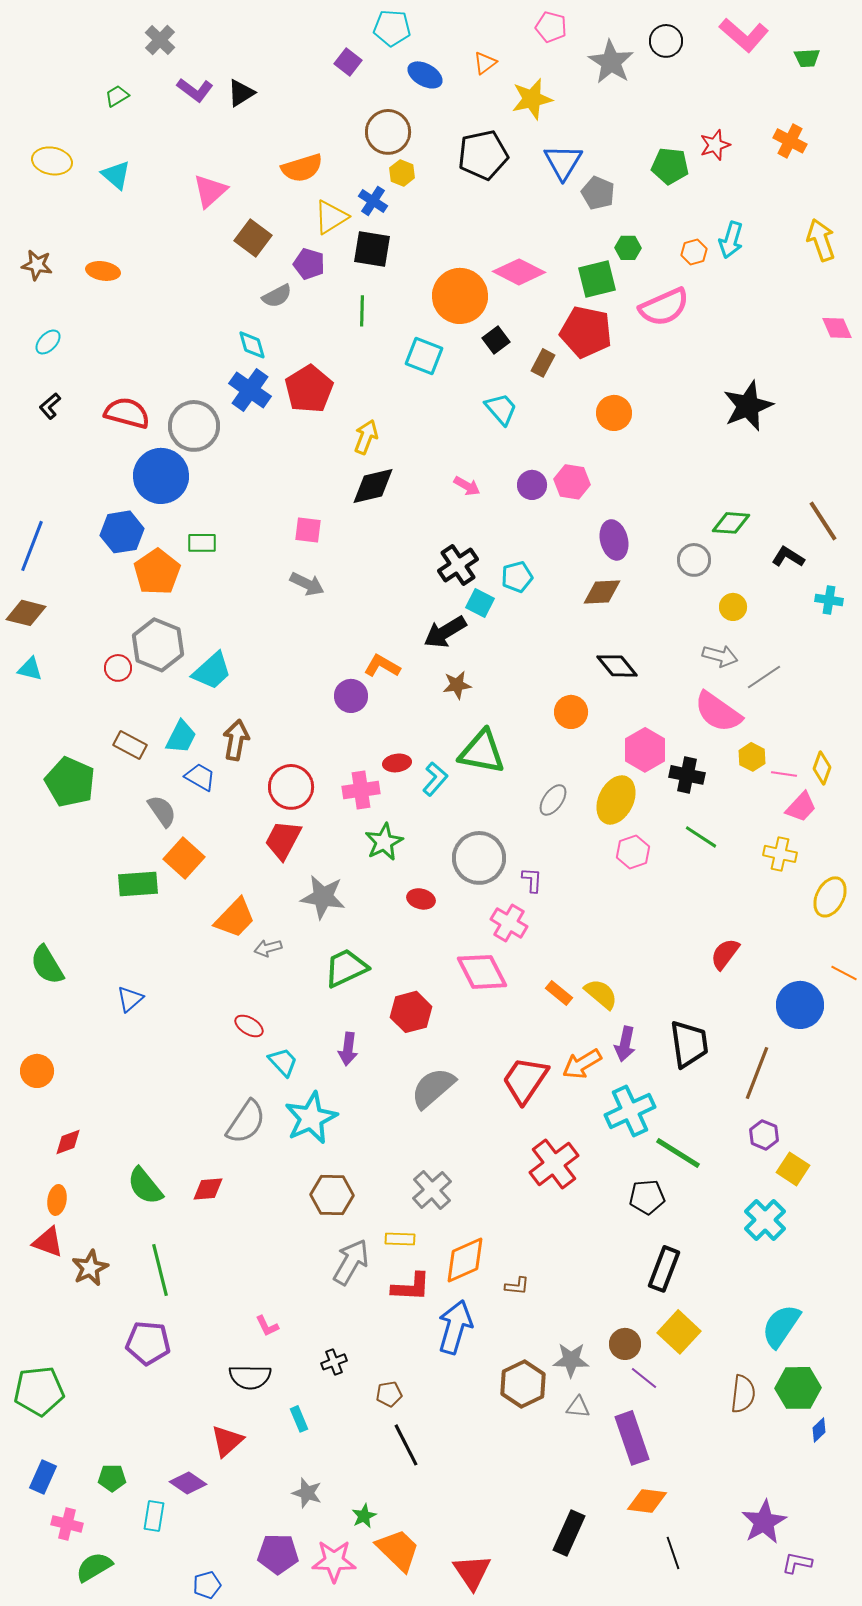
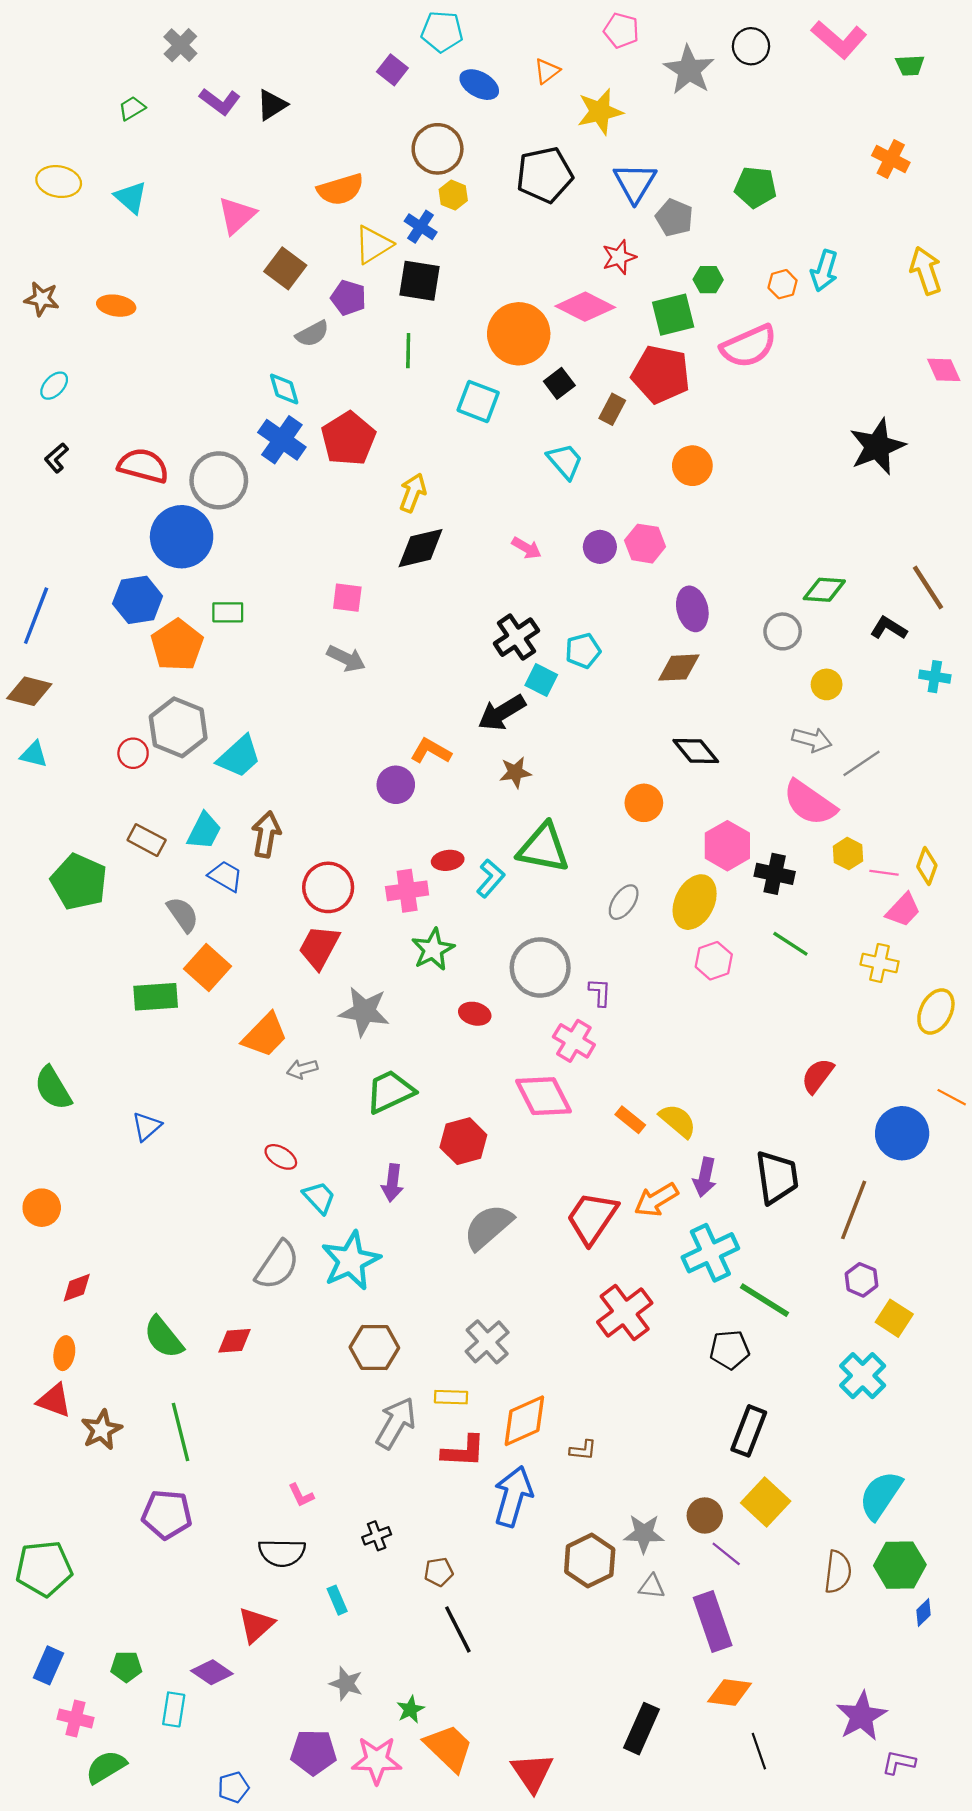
red star: (715, 145) -> (619, 257), moved
black star: (748, 406) -> (877, 447), moved

